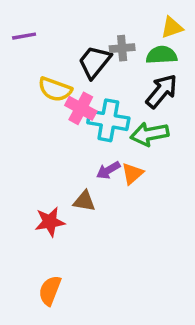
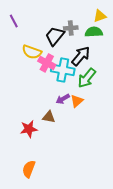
purple line: (24, 36) -> (14, 21), turned 72
black arrow: (162, 91) -> (81, 56), moved
green arrow: (150, 134) -> (87, 78), turned -40

